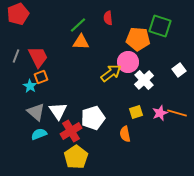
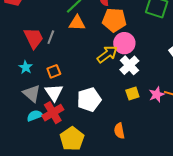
orange pentagon: (138, 39) -> (114, 20), moved
gray line: (16, 56) -> (51, 37), moved
orange square: (41, 77) -> (54, 71), moved
white cross: (144, 80) -> (129, 65), moved
red cross: (71, 131) -> (53, 113), moved
orange semicircle: (125, 134) -> (119, 131), moved

